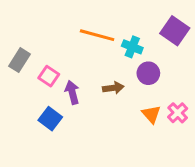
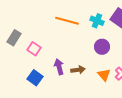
cyan cross: (132, 47) -> (97, 21), moved
brown arrow: (113, 88) -> (78, 70), moved
purple arrow: (72, 92) -> (59, 67), moved

